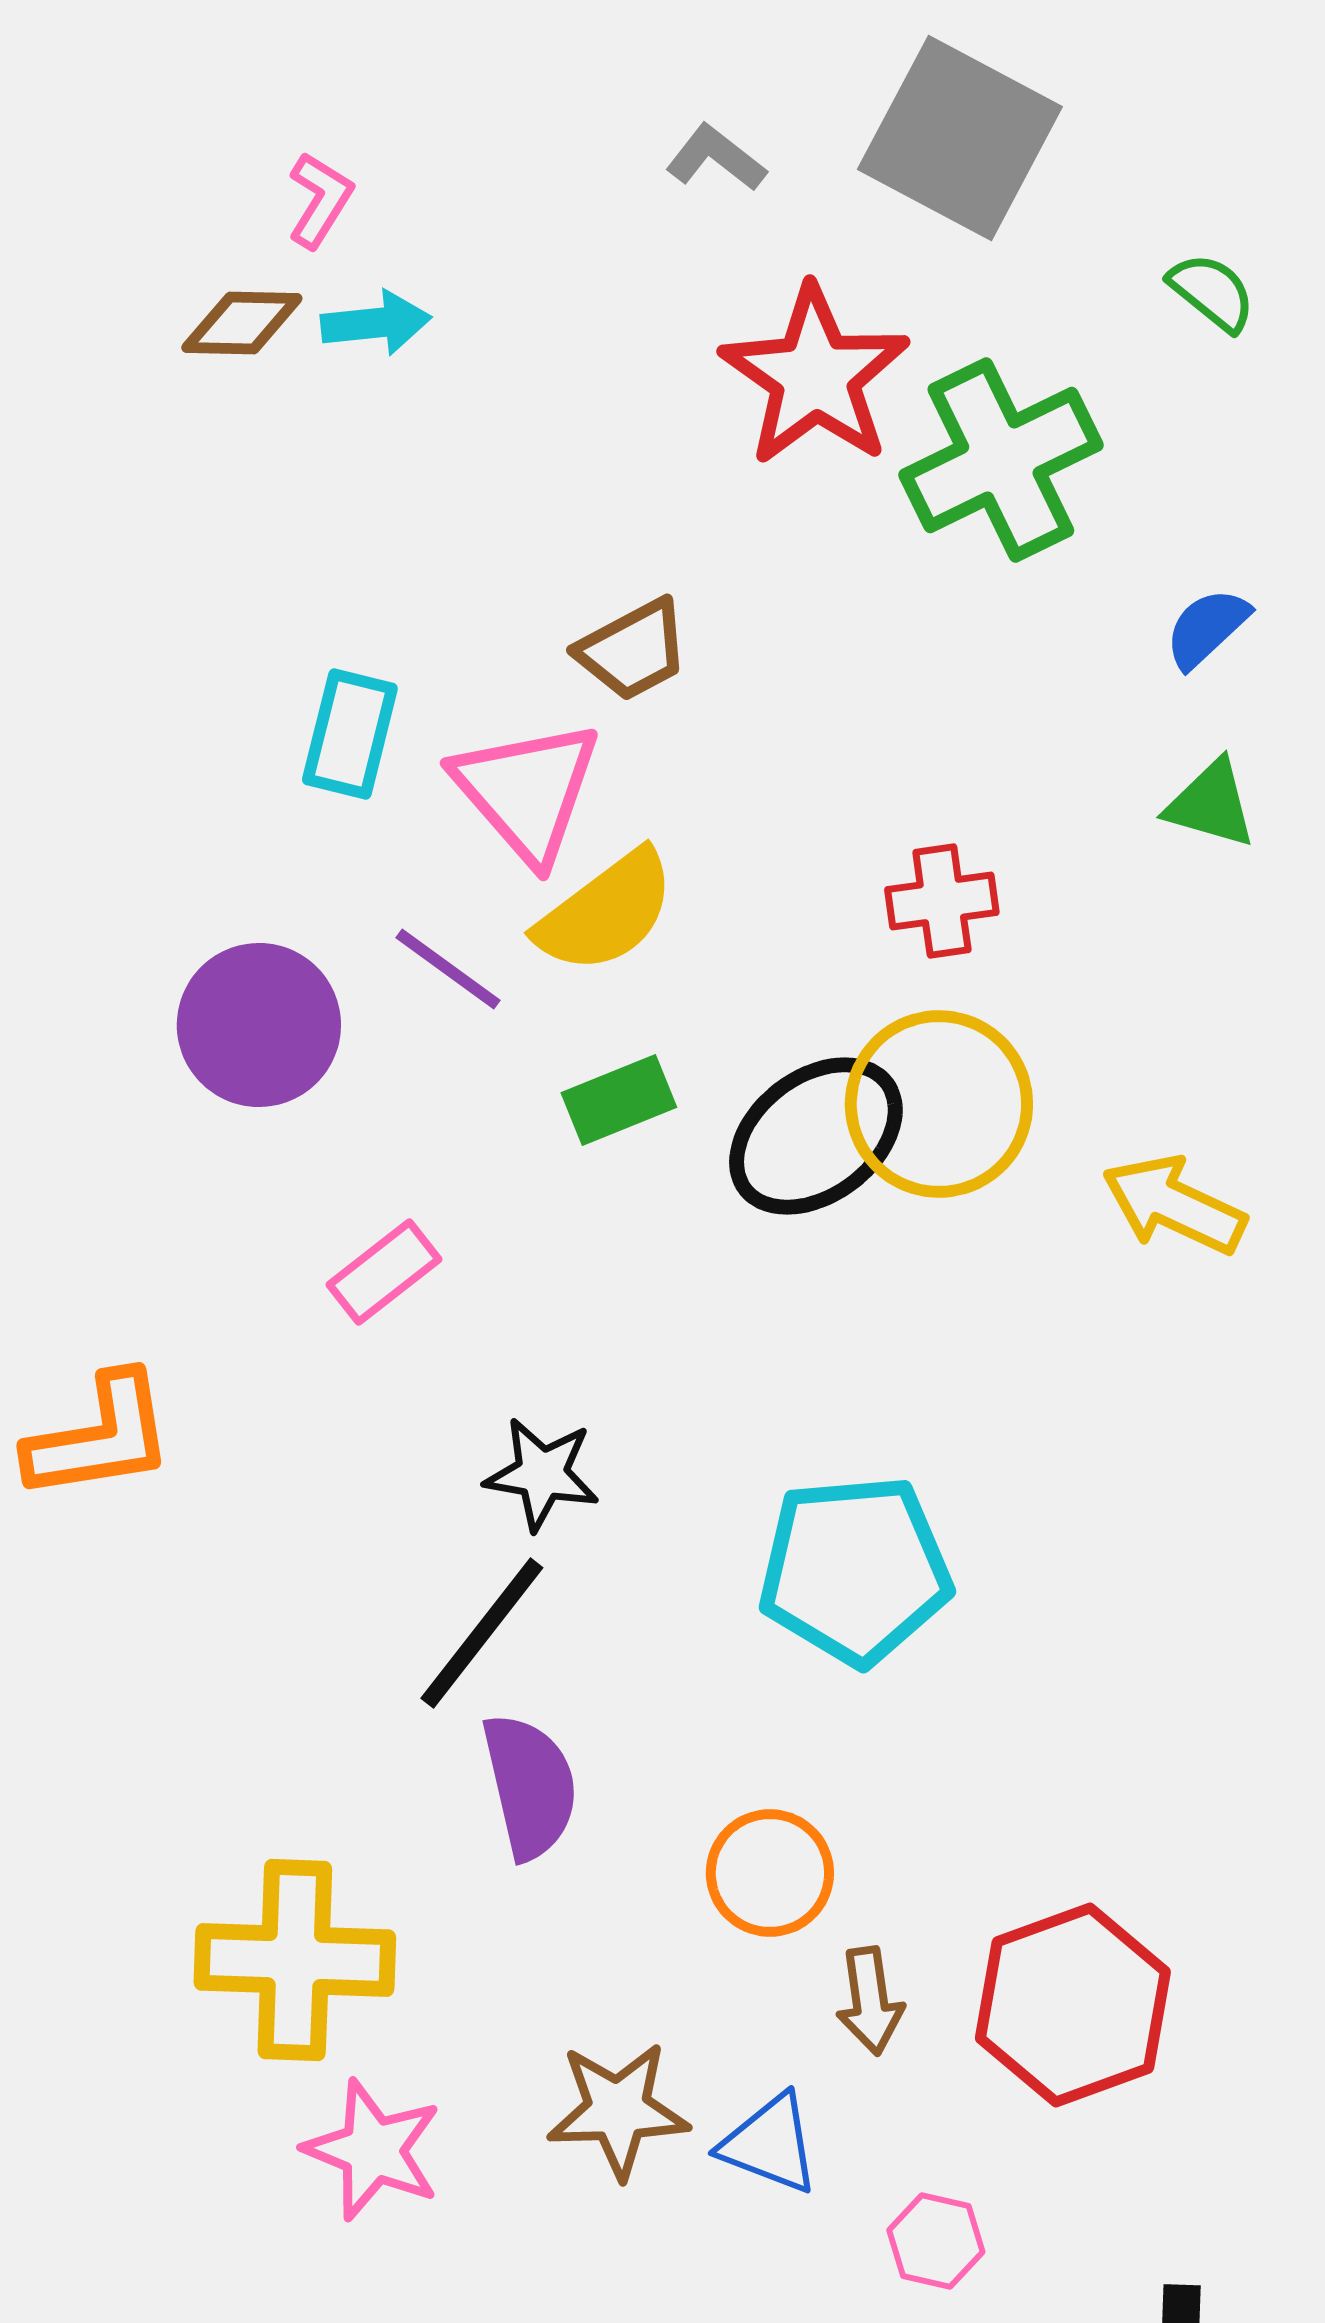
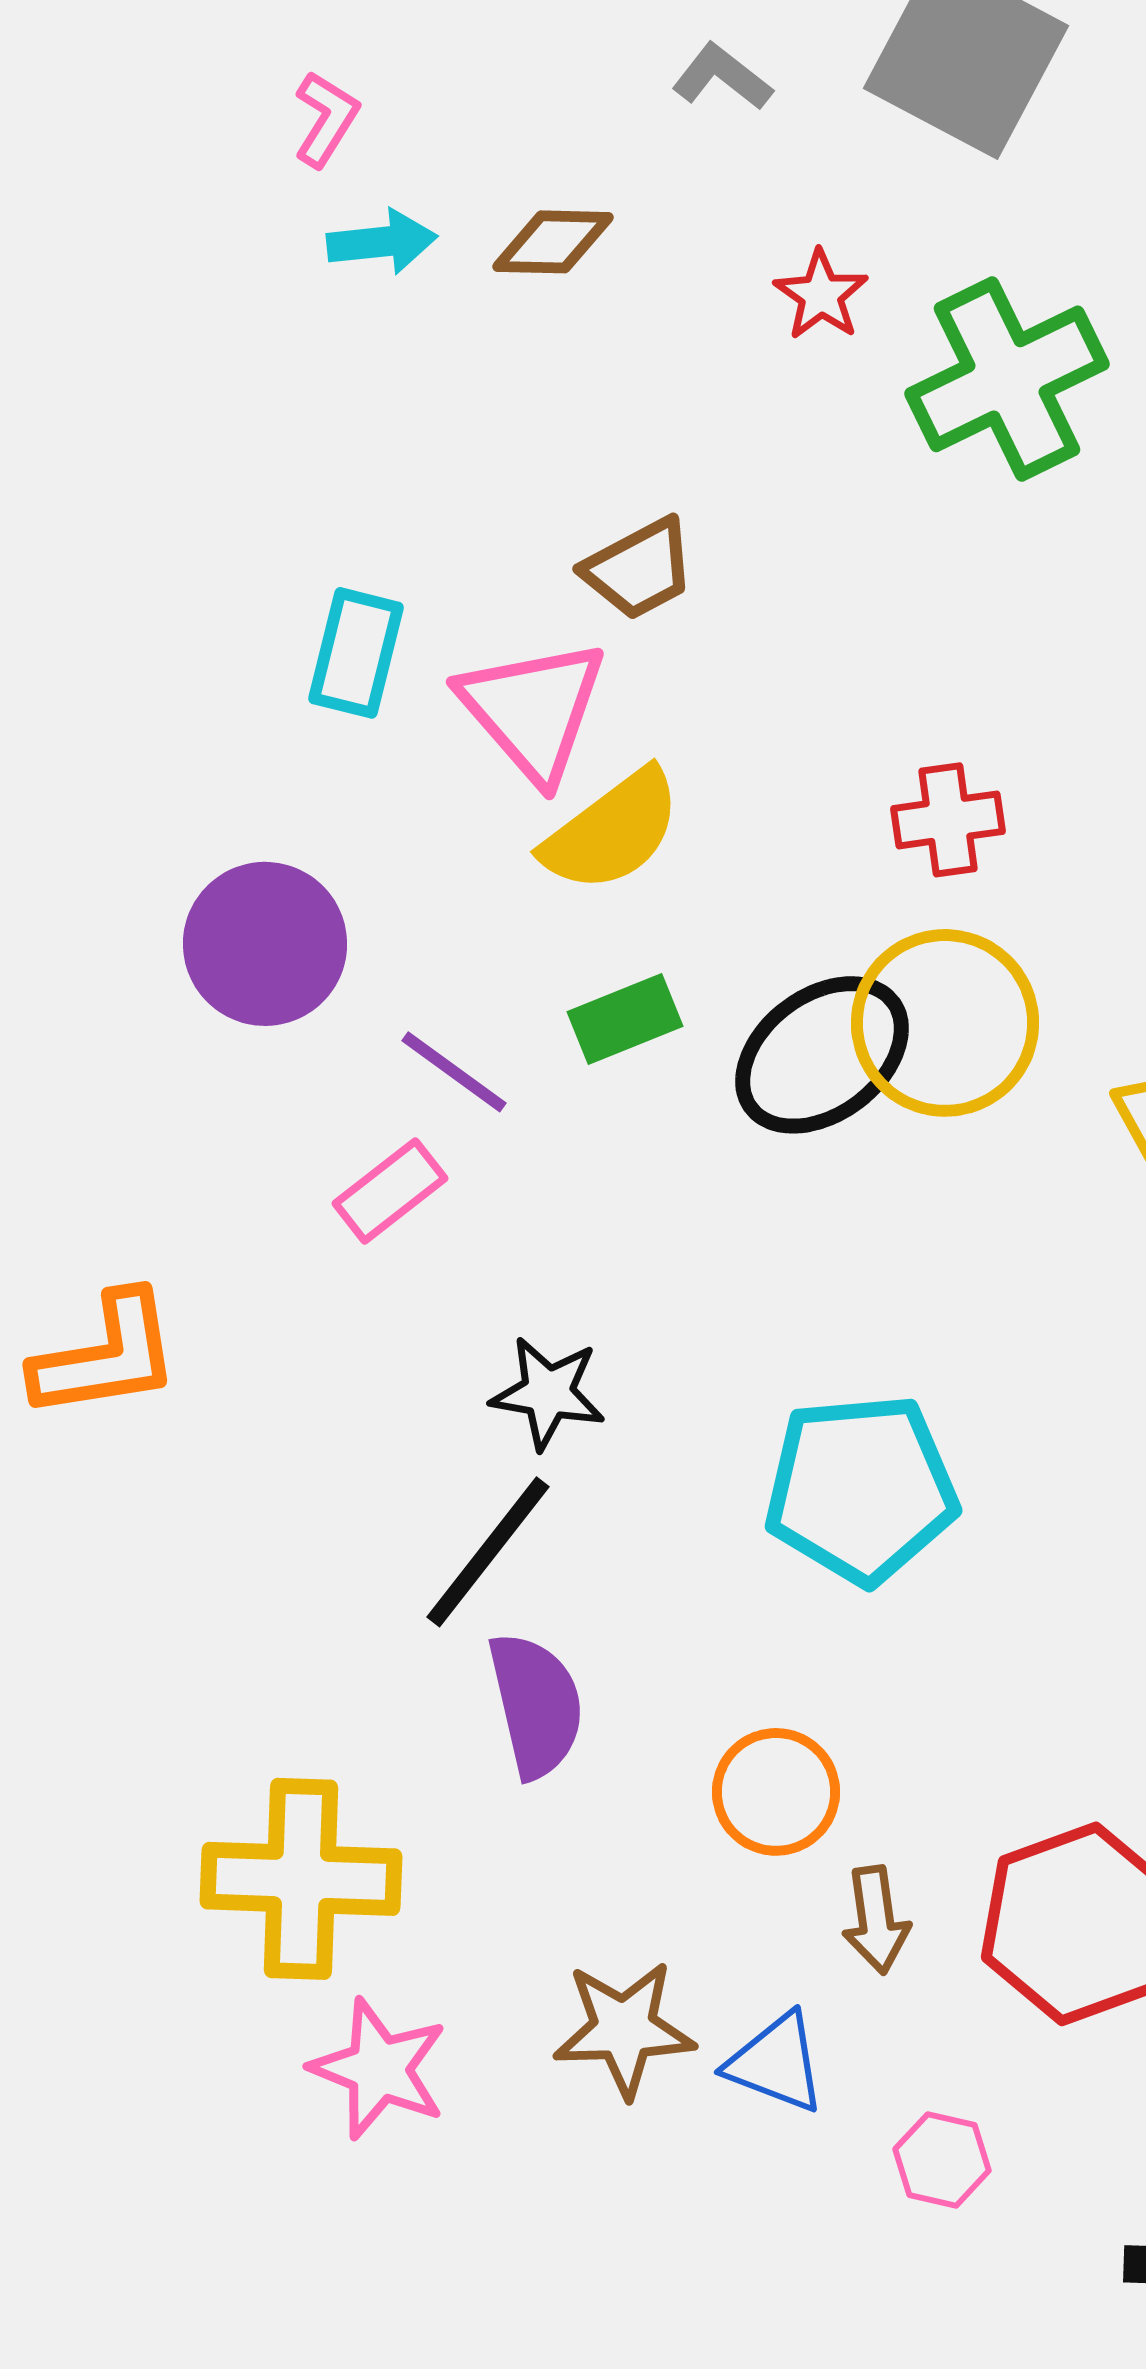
brown diamond: (242, 323) -> (553, 242), moved
red star: (815, 376) -> (821, 295), size x0.5
purple line: (448, 969) -> (454, 1072), moved

